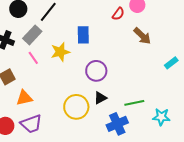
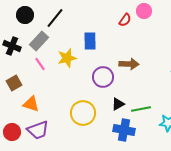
brown arrow: (142, 36) -> (129, 64), moved, turned -42
orange triangle: (24, 98) -> (31, 104), turned 30
black triangle: (100, 98) -> (118, 104), moved
blue cross: (117, 124) -> (124, 130), turned 35

